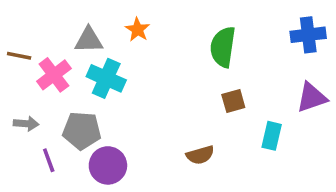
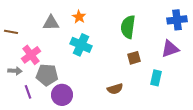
pink cross: (54, 75) -> (31, 55), moved
cyan cross: (106, 78) -> (81, 45), moved
purple triangle: (312, 98) -> (170, 49), moved

